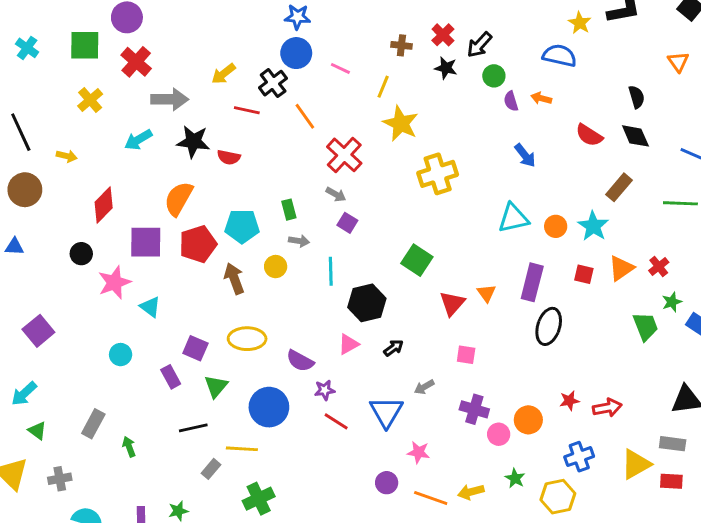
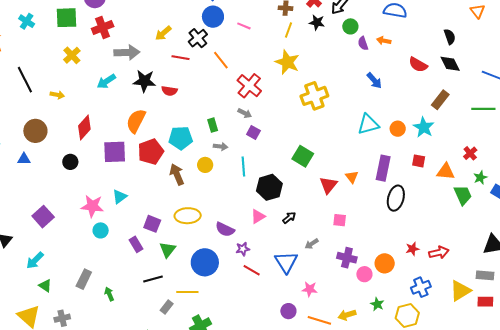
red cross: (136, 62) -> (103, 27), turned 30
yellow line: (383, 87) -> (288, 30), moved
brown circle: (25, 190) -> (35, 131), moved
orange triangle: (621, 268) -> (446, 172), moved, turned 42
pink star: (114, 283) -> (92, 206), moved, turned 30
cyan triangle: (150, 307) -> (120, 197), turned 49

